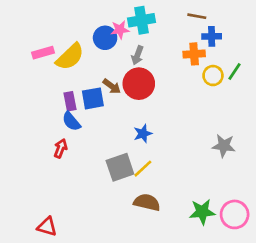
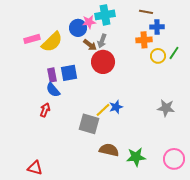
brown arrow: (112, 86) -> (90, 45), moved
blue star: (143, 134) -> (116, 107), moved
gray square: (120, 167) -> (89, 124), turned 35
yellow line: (143, 169) -> (103, 110), moved
green star: (202, 212) -> (136, 157), moved

